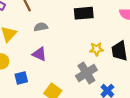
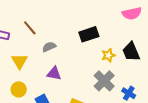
black rectangle: (84, 13) -> (89, 34), moved

